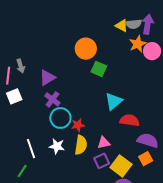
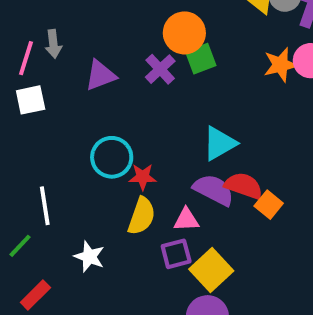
orange star: (138, 44) -> (280, 65), moved
green square: (99, 69) -> (201, 59), moved, turned 35
purple cross: (52, 99) -> (160, 69), moved
purple semicircle: (148, 140) -> (214, 190), moved
white star: (57, 146) -> (89, 257), moved
orange square: (146, 159) -> (269, 205), moved, turned -32

